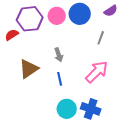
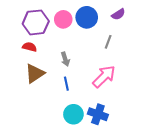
red semicircle: (12, 35) -> (30, 47), moved, turned 48

